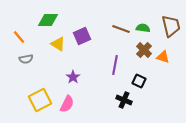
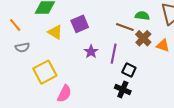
brown line: (121, 29) -> (125, 27), moved
purple star: (73, 77) -> (91, 52), moved
black square: (139, 81) -> (129, 70), moved
yellow square: (40, 100) -> (45, 72), moved

